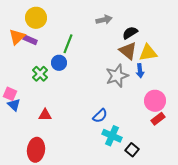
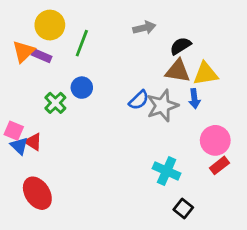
green line: (68, 44) -> (82, 43), moved
brown triangle: (128, 51) -> (178, 71), turned -30
red triangle: (45, 115) -> (33, 142), moved, turned 32
blue semicircle: (100, 116) -> (139, 100), moved
cyan cross: (112, 136) -> (167, 171), moved
red ellipse: (36, 150) -> (37, 193), moved, turned -40

